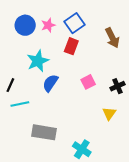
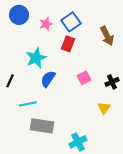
blue circle: (25, 25) -> (19, 15), moved
cyan line: (20, 104) -> (28, 104), moved
cyan cross: (82, 149) -> (78, 142), turned 30

